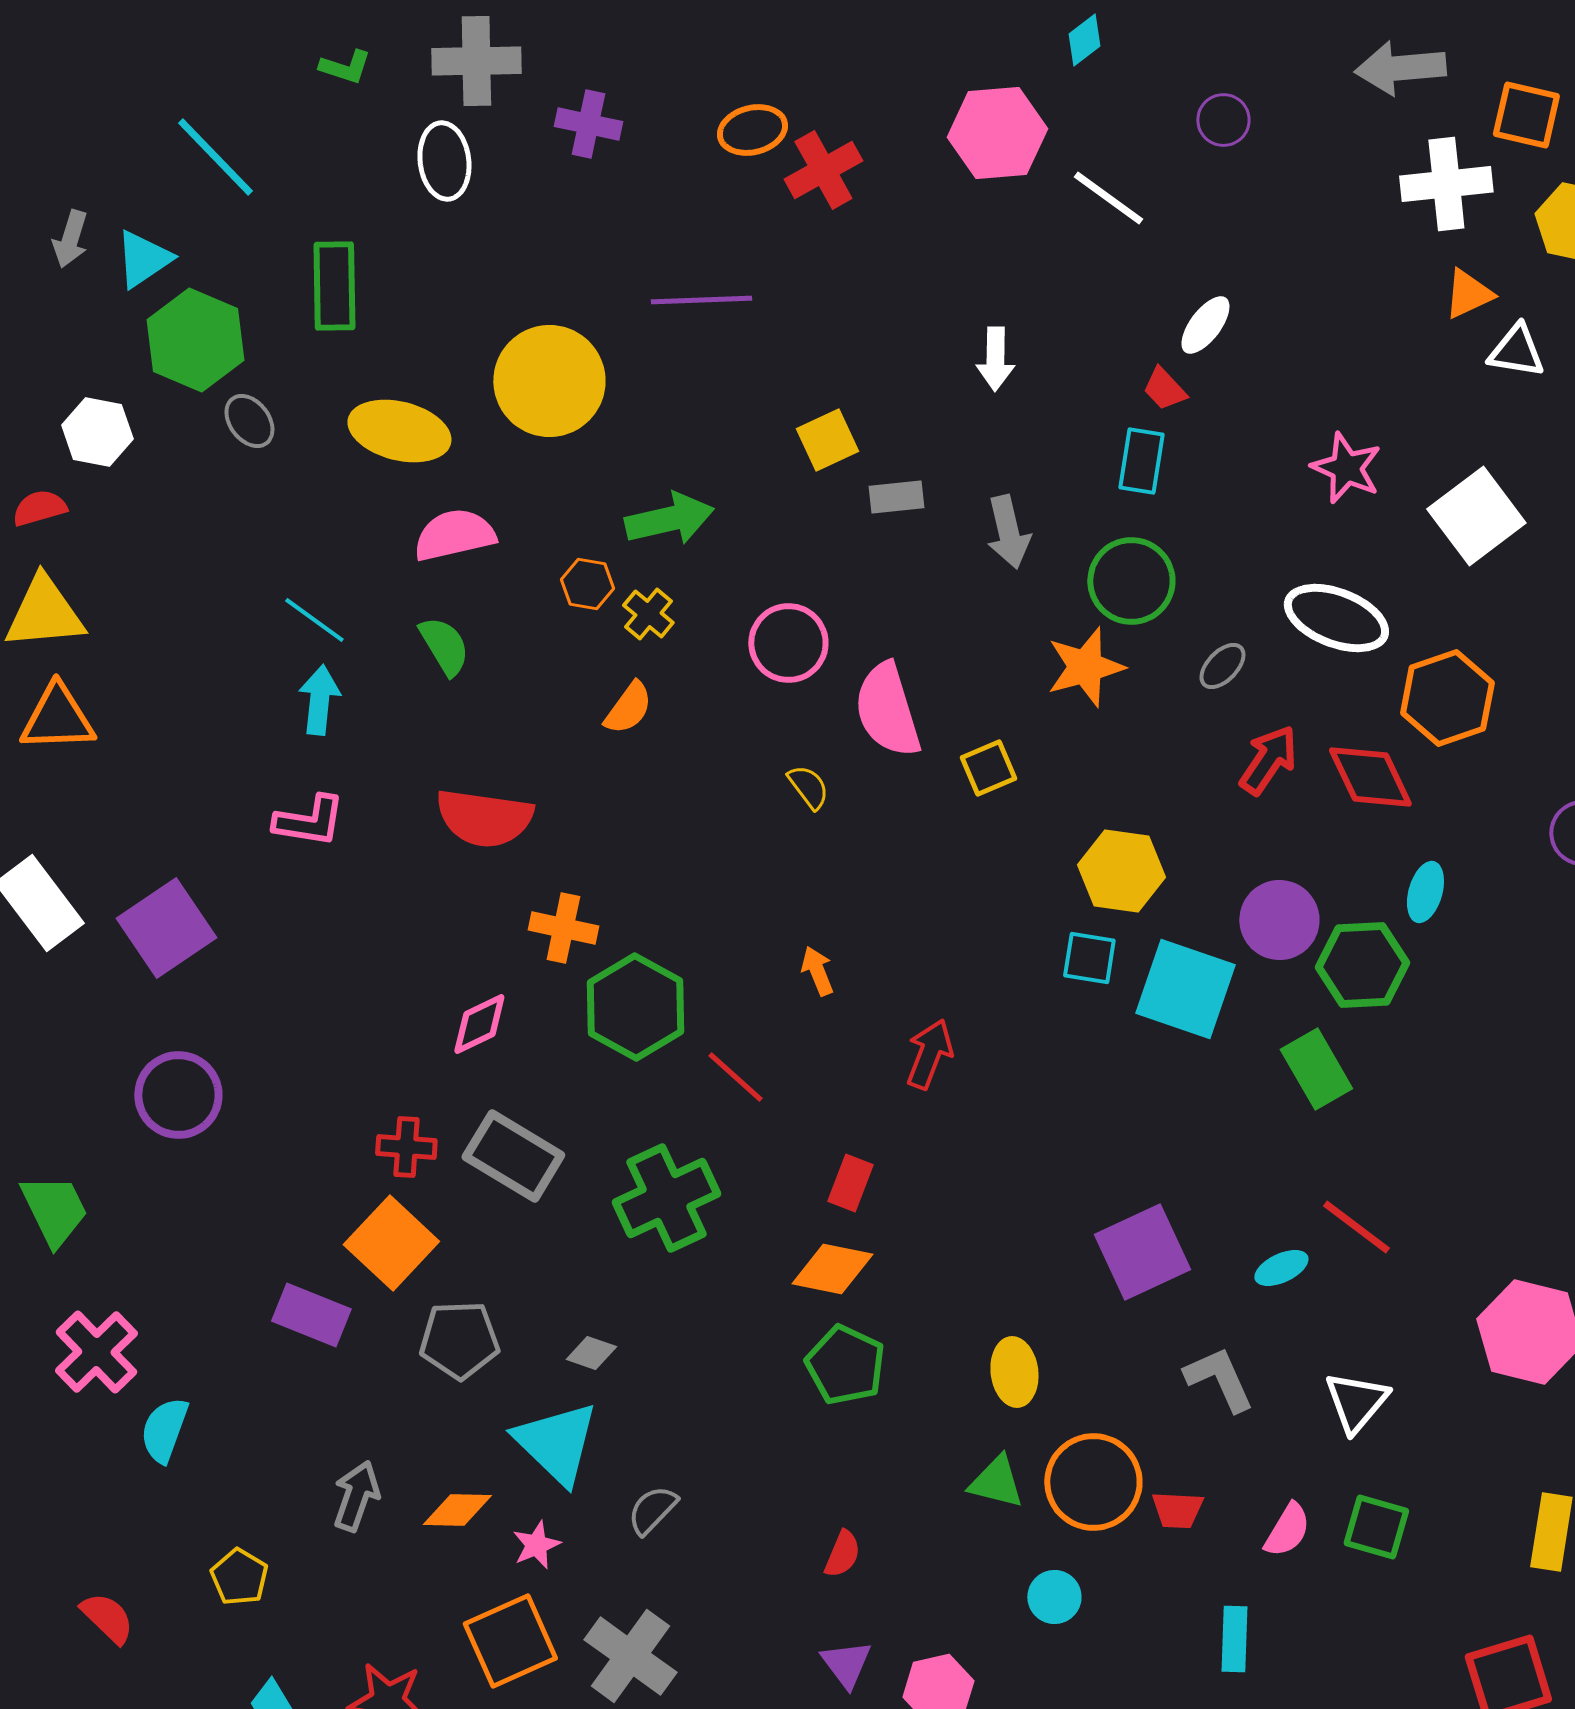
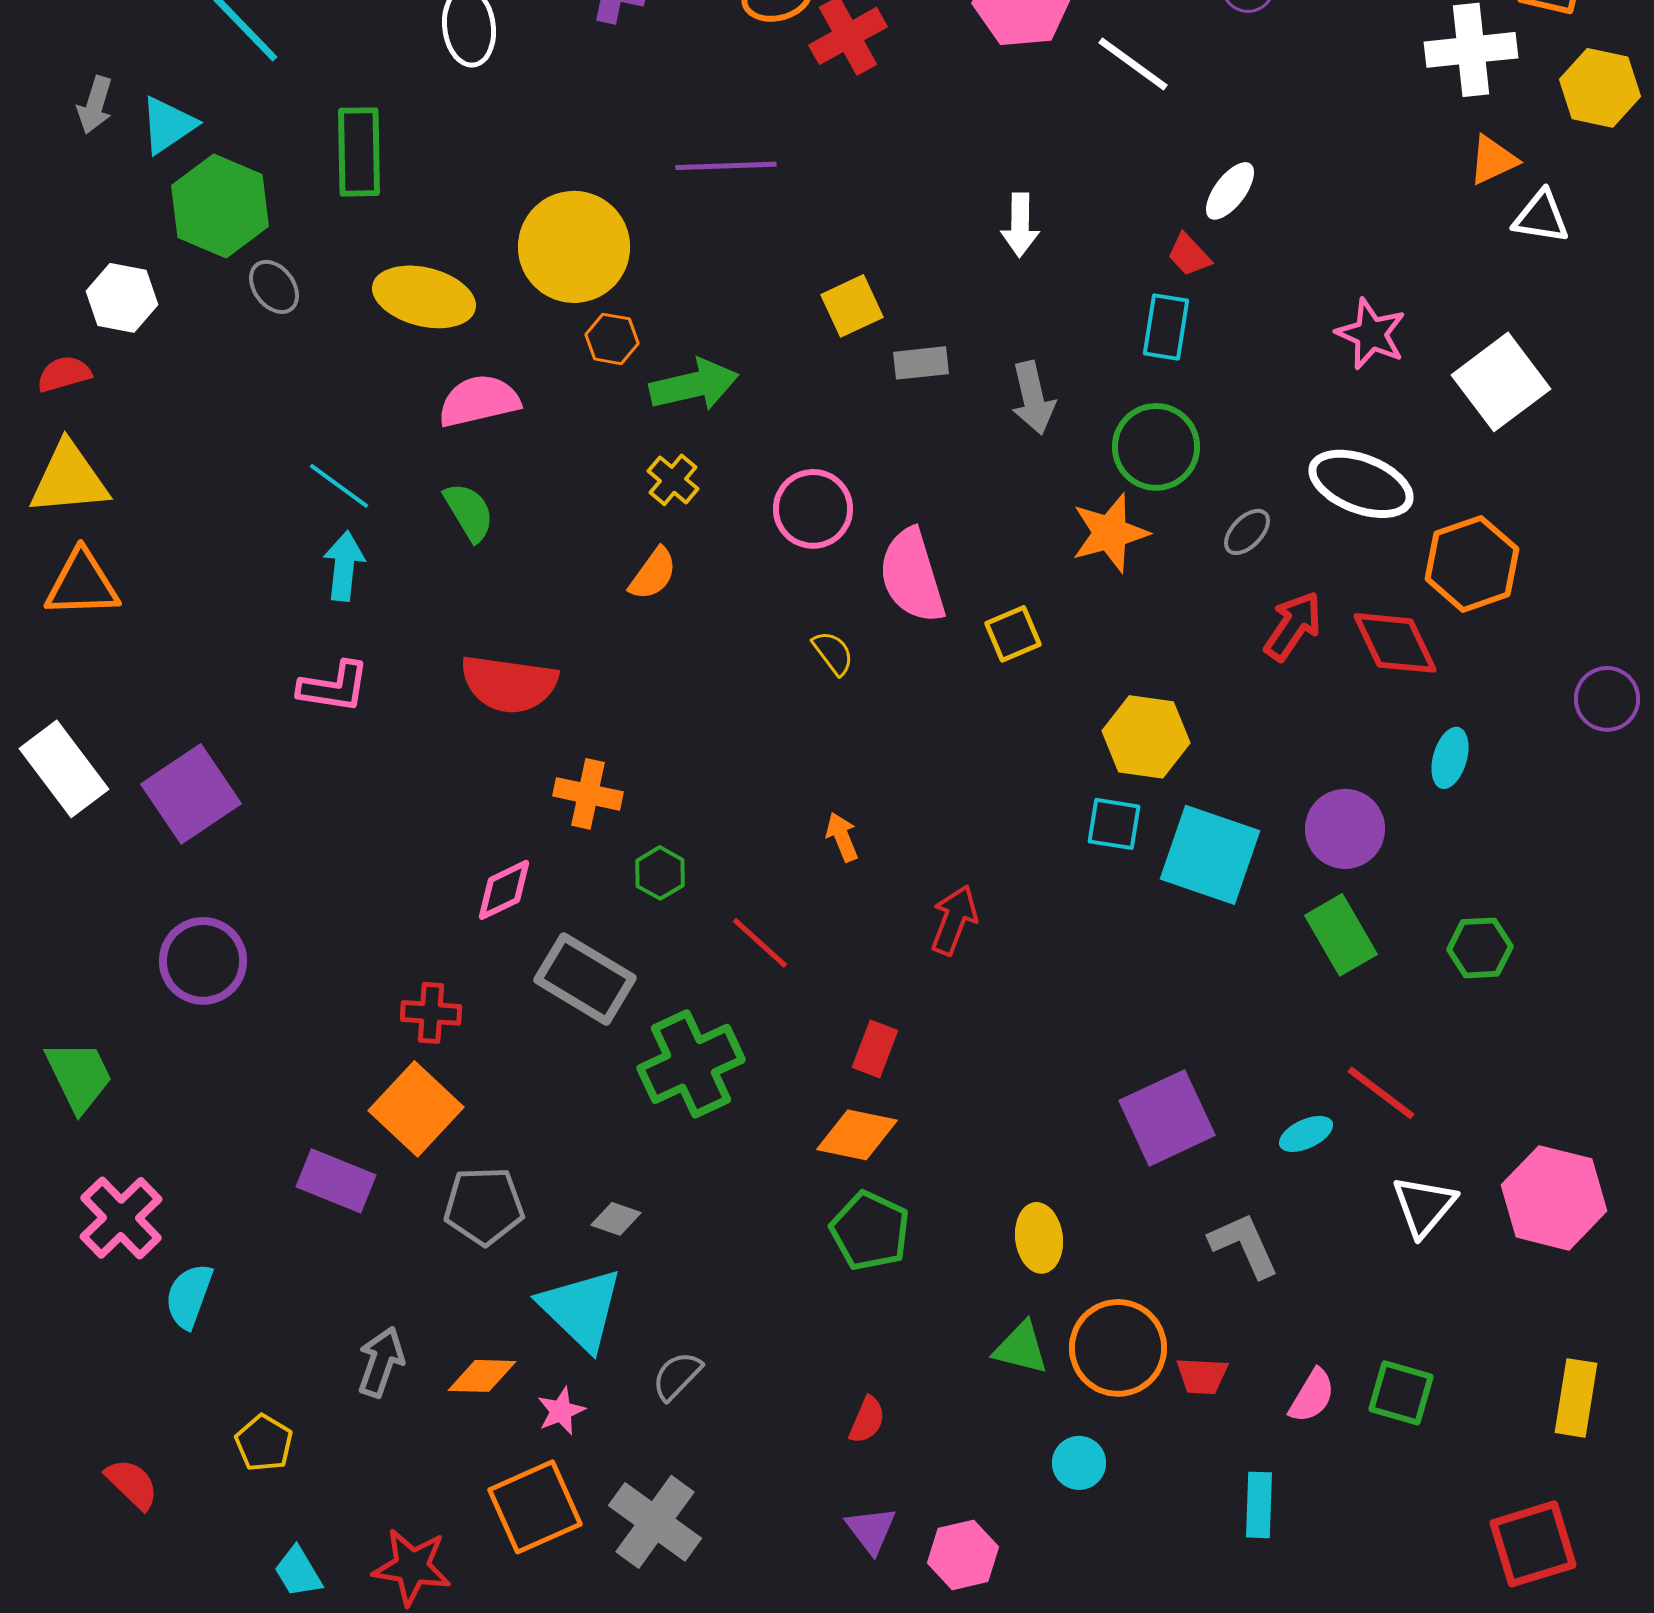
orange hexagon: (587, 584) -> (612, 339), moved
purple circle: (1279, 920) -> (1345, 829), moved
green hexagon: (1362, 965) -> (1480, 948), moved, size x0.7
green hexagon: (635, 1007) -> (660, 873), size x0.5
gray rectangle: (513, 1156) -> (585, 979), moved
white triangle: (1356, 1402) -> (1424, 1206), moved

